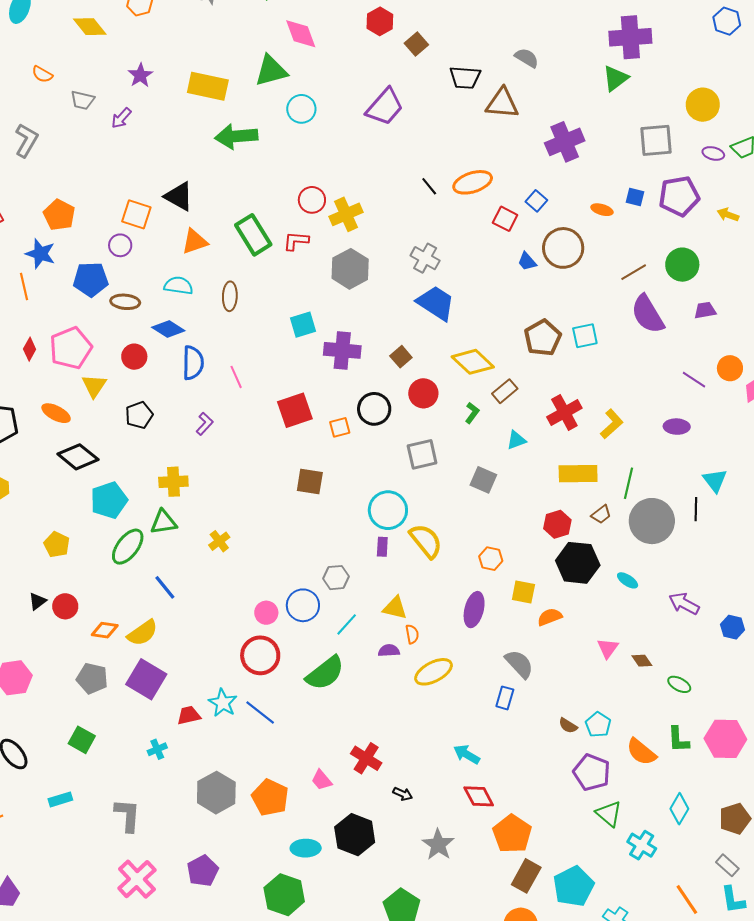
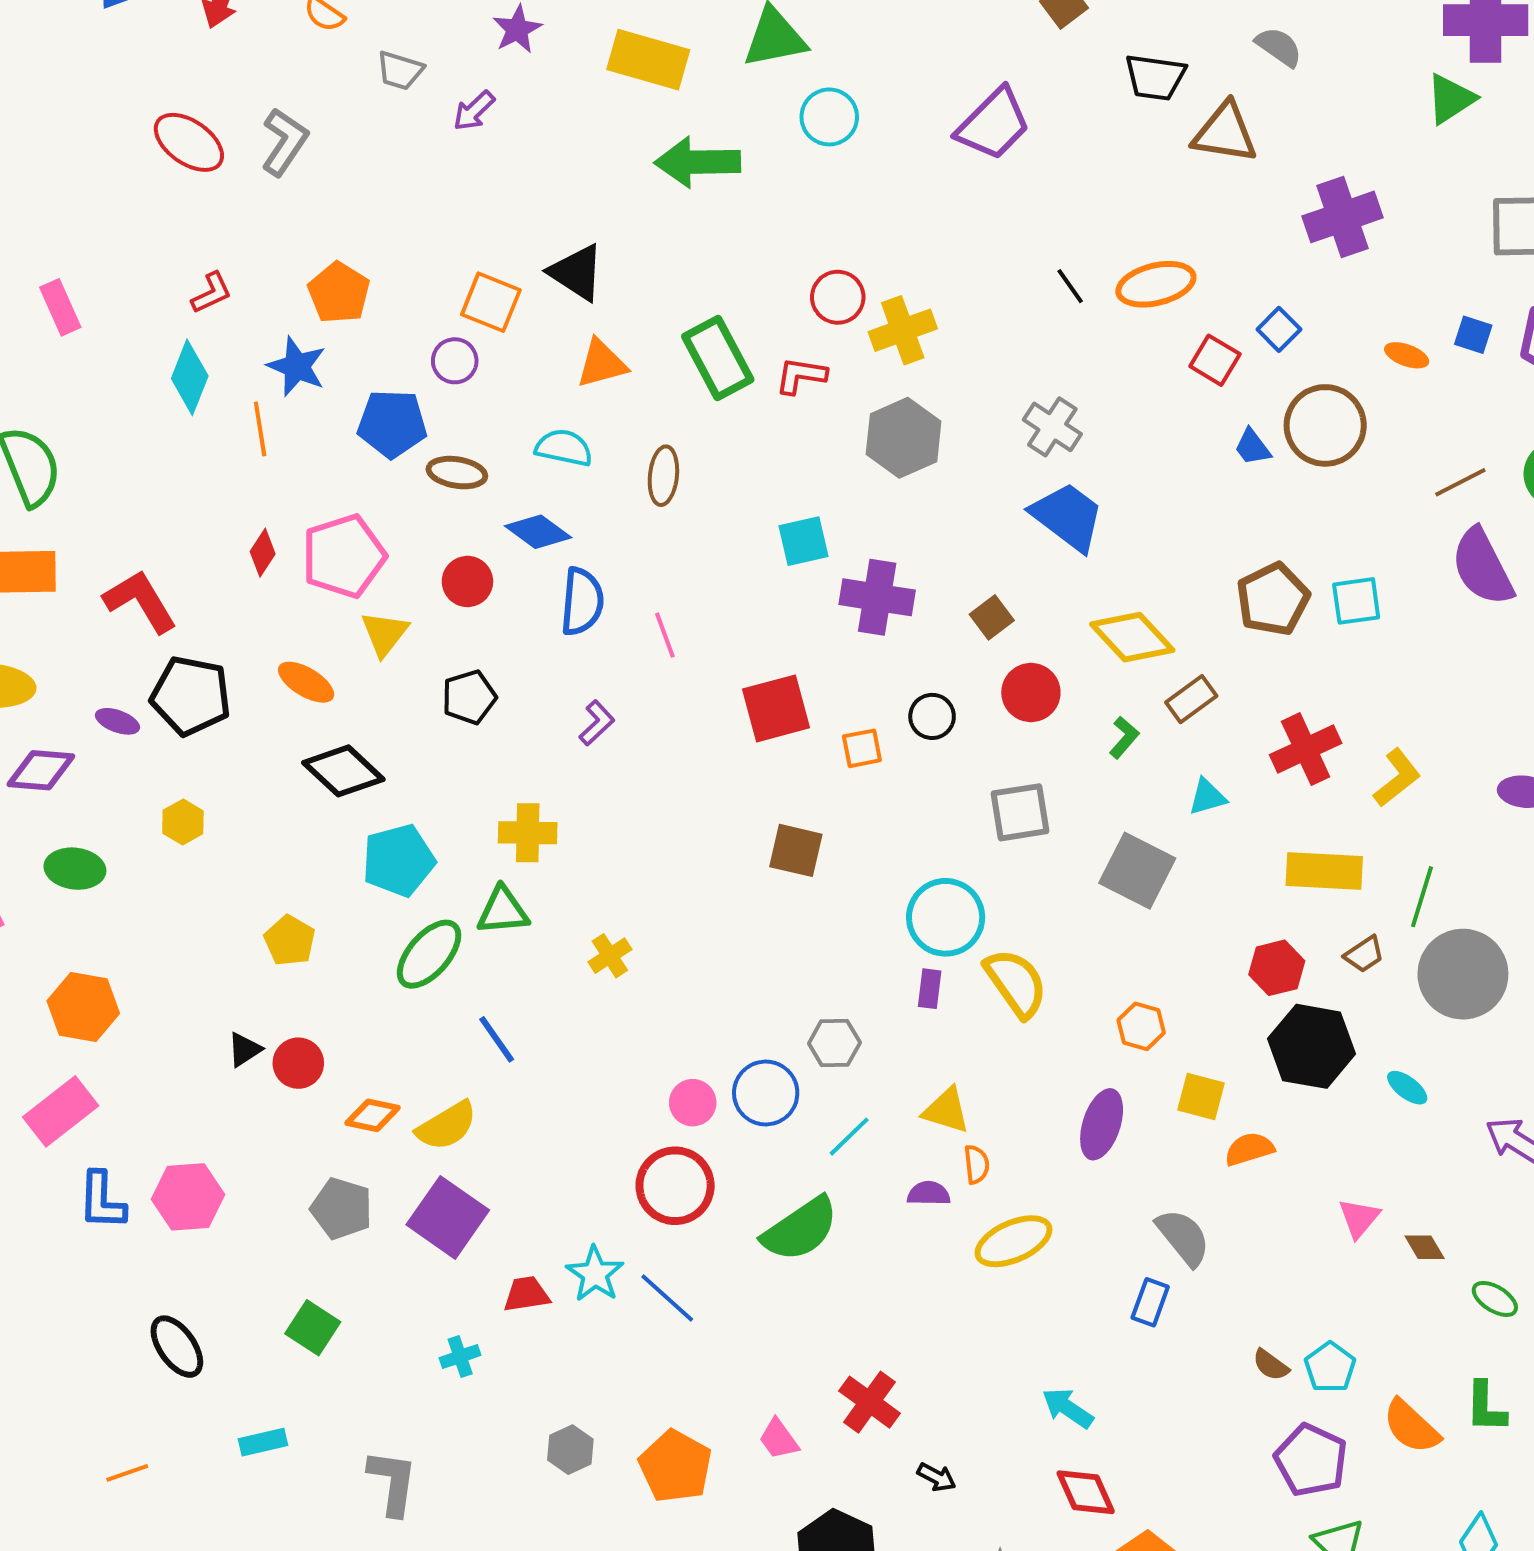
black circle: (374, 409) -> (932, 716), size x0.7
gray square: (483, 480) -> (1137, 871), size x1.4
gray hexagon: (216, 793) -> (570, 1450), size x0.6

